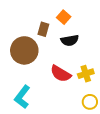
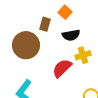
red semicircle: (61, 74) -> (62, 68), turned 105
yellow cross: (86, 74) -> (83, 55), moved

